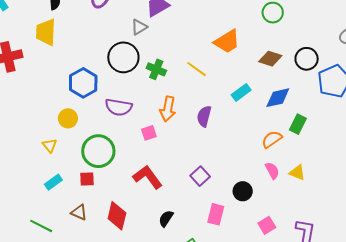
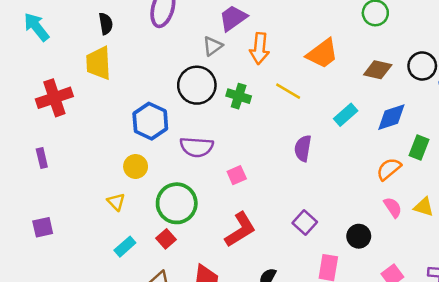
orange arrow: (168, 109) -> (260, 48), moved
red L-shape: (148, 177) -> (240, 230), turned 100
red square: (87, 179) -> (166, 239), turned -35

